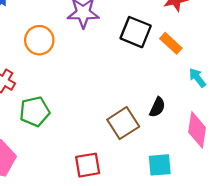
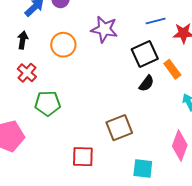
black square: (136, 32) -> (145, 54), turned 32
black semicircle: (157, 107) -> (147, 83), moved

